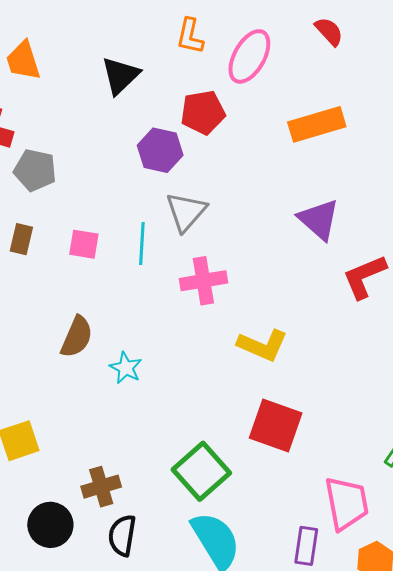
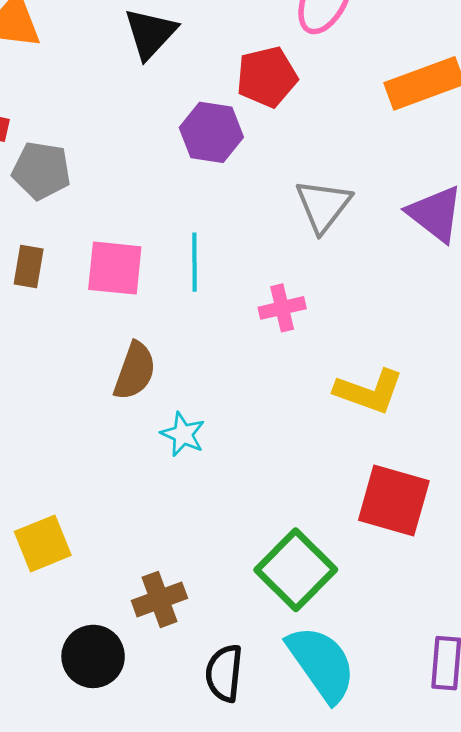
gray triangle: (186, 212) -> (323, 206), moved
pink square: (84, 244) -> (115, 268), size x1.4
pink cross: (203, 281) -> (282, 308), size x0.7
brown semicircle: (77, 337) -> (135, 371), moved
black semicircle: (122, 535) -> (224, 673), moved

